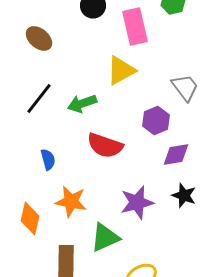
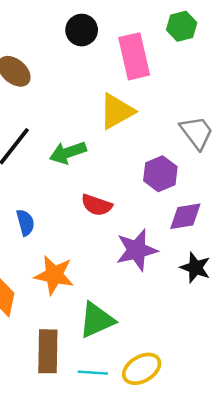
red semicircle: (105, 145) -> (97, 205), size x0.7
purple star: (137, 202) -> (137, 250), moved

